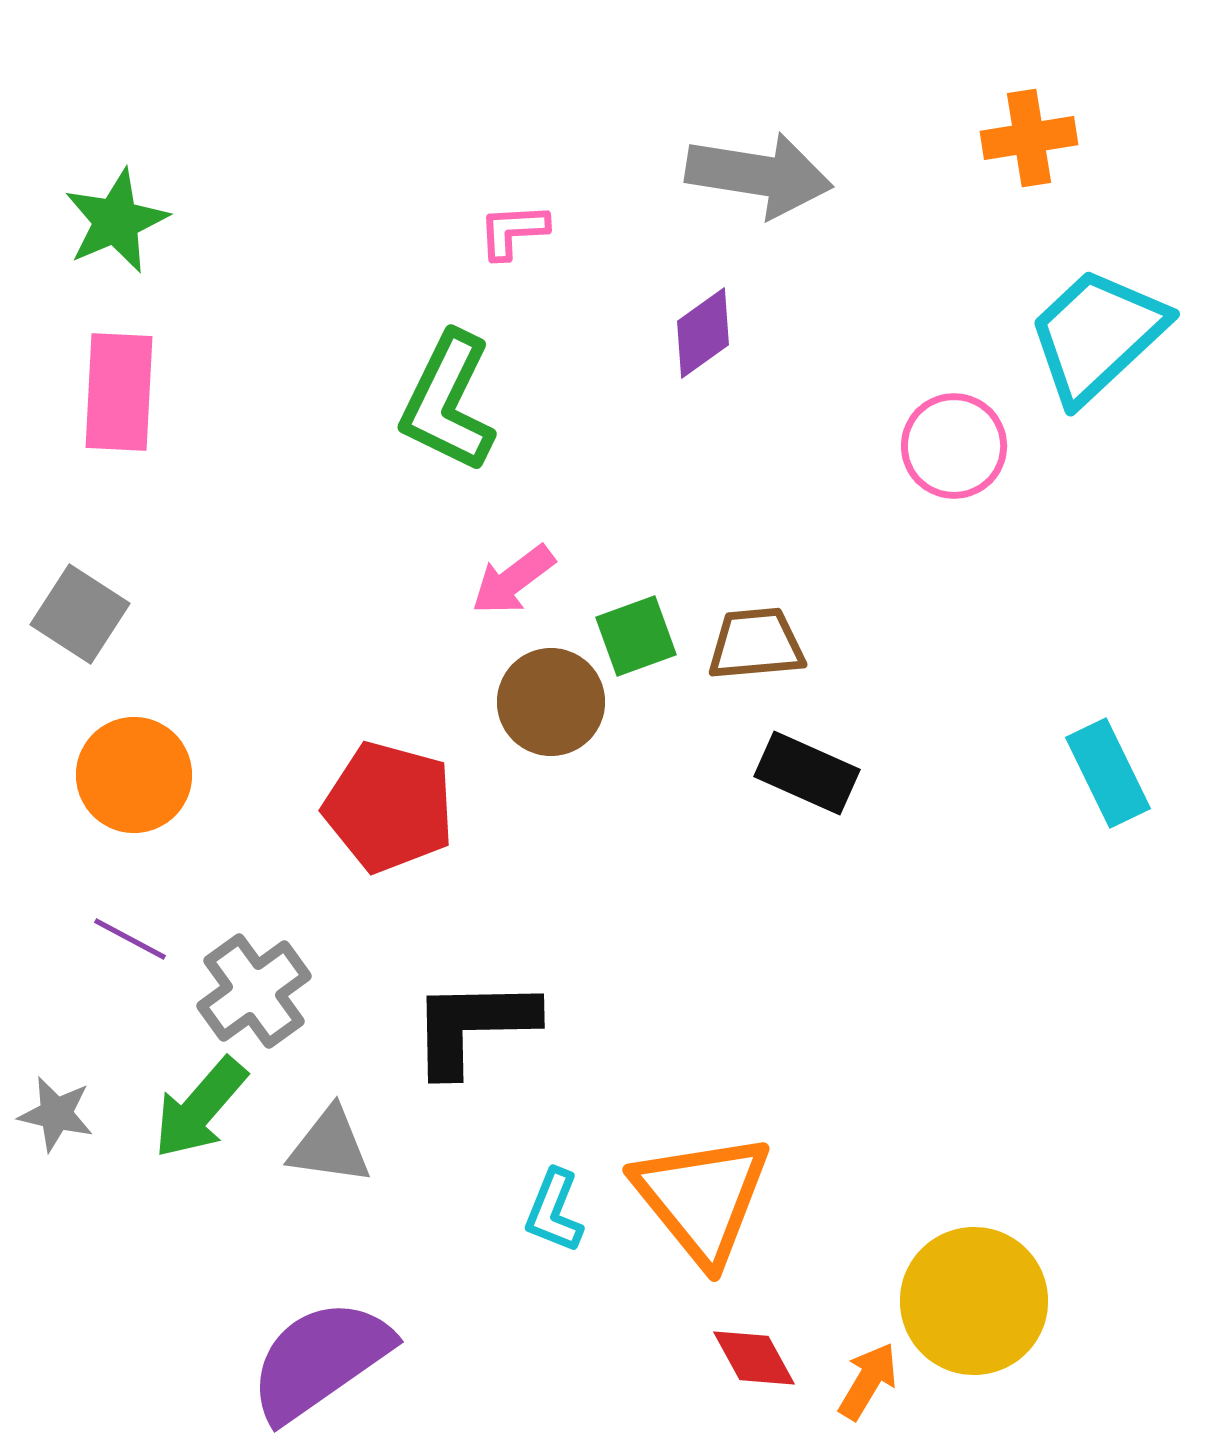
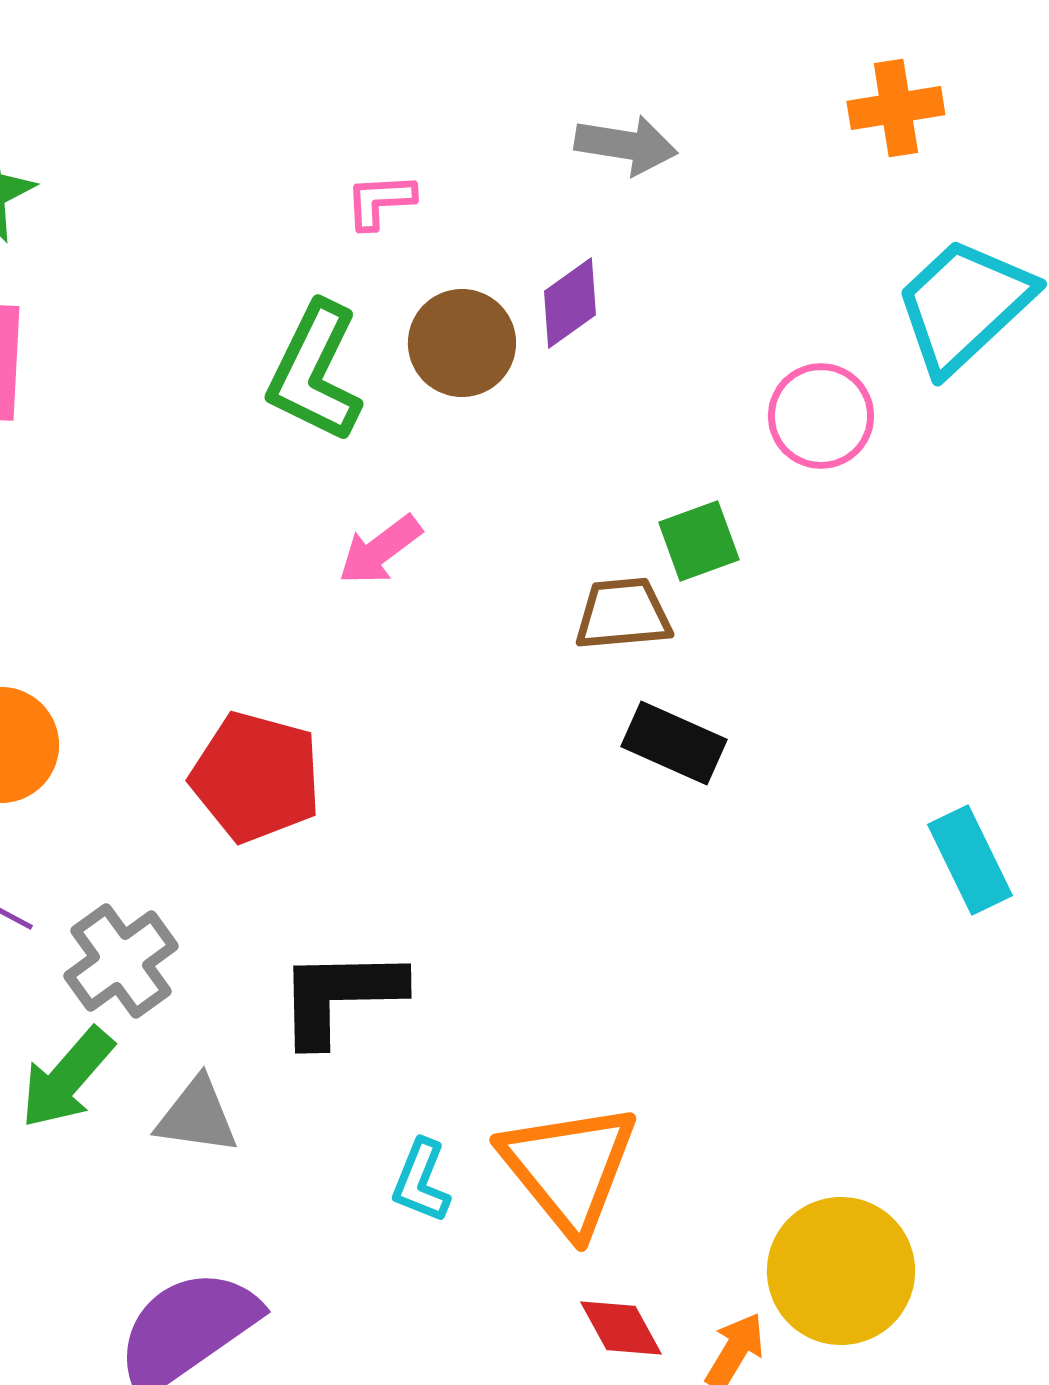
gray arrow: (759, 175) -> (626, 145), size x0.7
green square: (636, 636) -> (699, 541), moved
brown circle: (551, 702) -> (462, 343), moved
cyan rectangle: (1108, 773) -> (970, 860), moved

